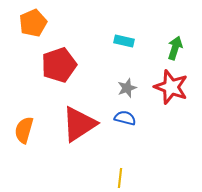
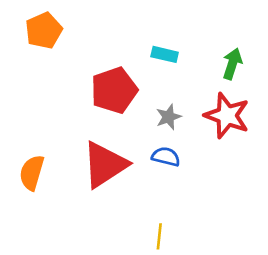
red pentagon: (59, 65) -> (114, 90), moved

